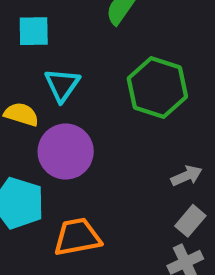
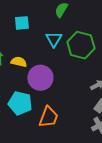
cyan triangle: (62, 85) -> (54, 39), moved
orange trapezoid: (77, 237) -> (49, 117), turned 125

